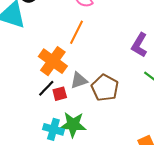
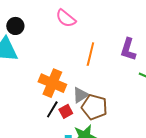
orange line: (77, 32) -> (90, 54), moved
brown pentagon: (105, 88) -> (94, 107), moved

